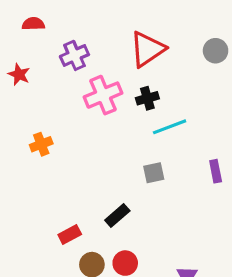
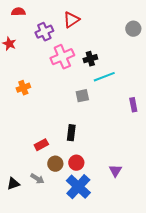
red triangle: (147, 49) -> (71, 20), moved, size x0.7
gray square: (154, 173) -> (82, 96), moved
black rectangle: (117, 216) -> (71, 133), turned -42

